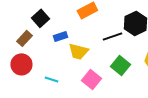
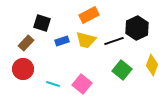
black square: (40, 18) -> (42, 23), turned -30
yellow trapezoid: (78, 51) -> (86, 40), moved
pink square: (91, 79) -> (82, 84), moved

